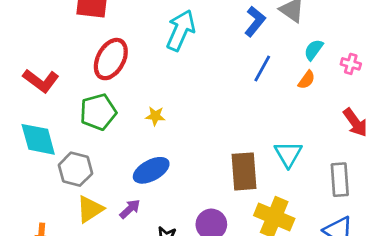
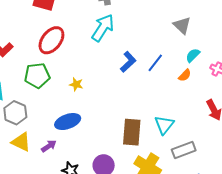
blue L-shape: (255, 21) -> (128, 62), moved
gray rectangle: (340, 180) -> (184, 150), moved, turned 65
yellow triangle: (90, 209) -> (21, 142), turned 50

